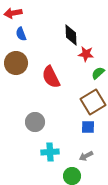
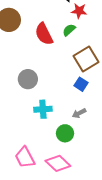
green semicircle: (98, 73) -> (69, 30), moved
blue square: (88, 127) -> (81, 84), turned 32

